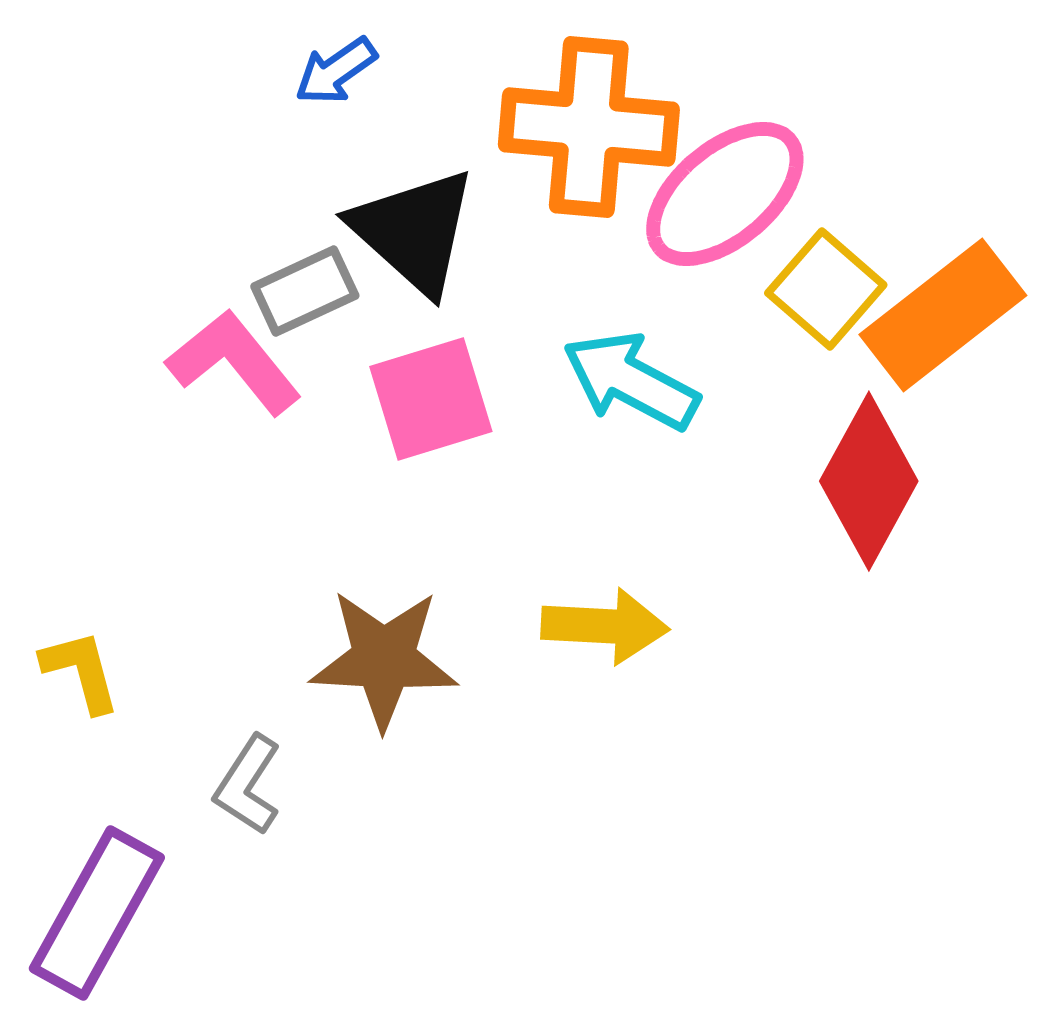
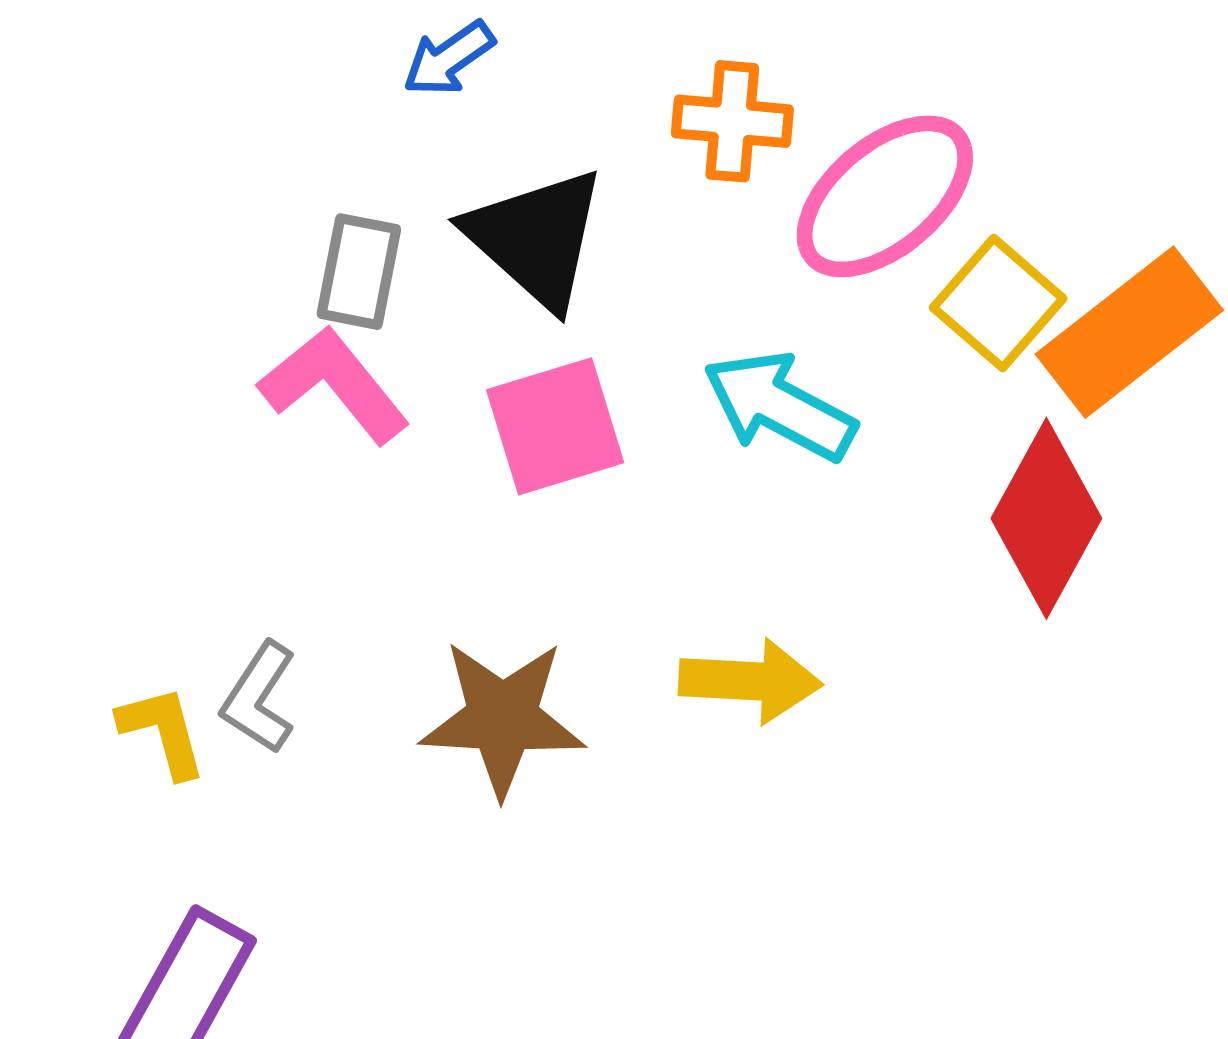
orange cross: (589, 127) -> (732, 121), size x0.6
gray rectangle: (305, 291) -> (359, 272), moved, turned -54
gray L-shape: (248, 785) -> (259, 698), moved

